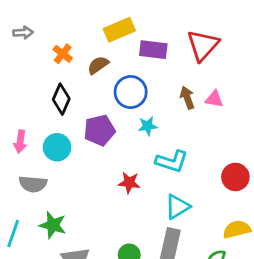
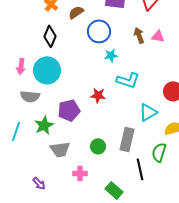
purple pentagon: (99, 130) -> (69, 110), moved
cyan circle: (57, 147) -> (47, 70), size x1.4
cyan triangle: (177, 207) -> (148, 112), moved
green star: (53, 225) -> (44, 125), turned 30

